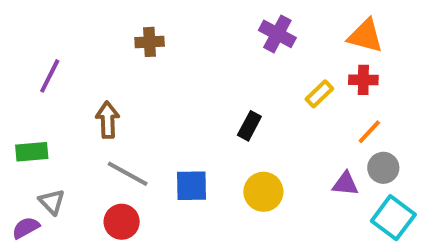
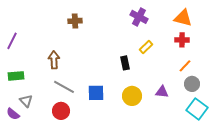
purple line: (50, 76) -> (12, 41), moved
yellow rectangle: (319, 94) -> (146, 47), moved
black rectangle: (249, 126) -> (125, 63), turned -40
purple triangle: (345, 184) -> (162, 92), moved
purple semicircle: (26, 228) -> (13, 114), turned -112

